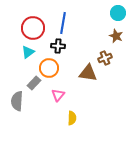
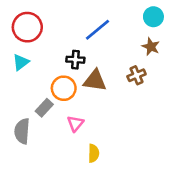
blue line: (63, 23) -> (98, 30), moved, turned 40
red circle: (33, 28) -> (27, 27), moved
cyan triangle: (28, 52) -> (21, 62), moved
brown triangle: (88, 73) -> (95, 80), moved

